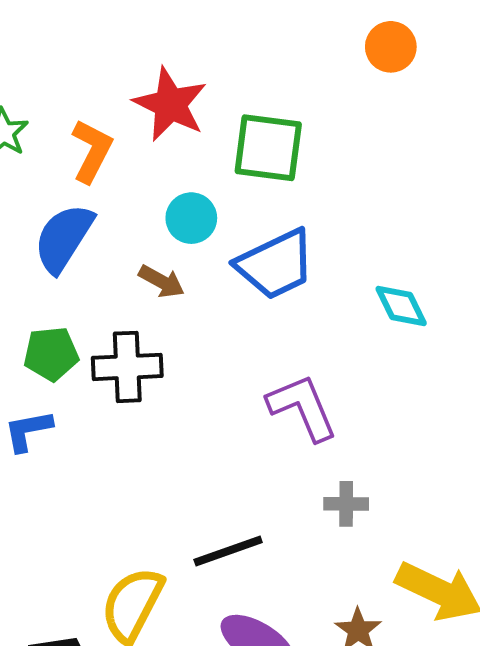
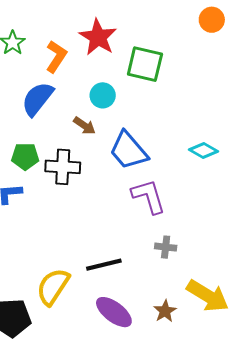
blue trapezoid: (276, 264) -> (128, 150), moved, turned 69
cyan diamond: (401, 306) -> (204, 151), turned -40

